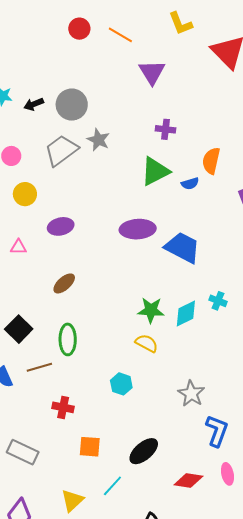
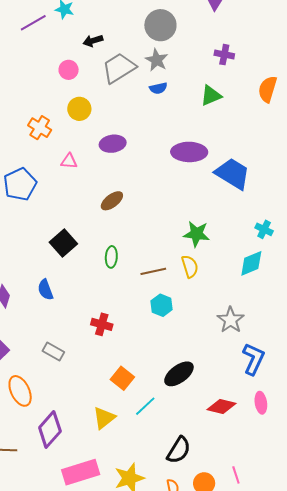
black arrow: (34, 104) -> (93, 41), moved
gray circle: (72, 105) -> (160, 25), moved
green triangle: (155, 171) -> (211, 96), size x0.7
blue semicircle: (190, 184) -> (158, 88), moved
cyan diamond: (186, 314) -> (251, 263), moved
green ellipse: (68, 339) -> (111, 257), size x0.7
yellow semicircle: (147, 343) -> (190, 266), turned 40
brown line: (39, 367) -> (153, 271), moved
orange square: (90, 447) -> (122, 378), moved, turned 30
gray rectangle: (23, 452) -> (53, 352), moved, size x0.7

